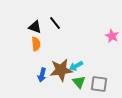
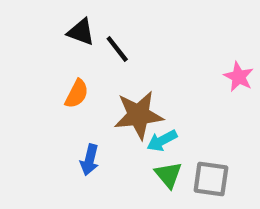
black triangle: (35, 27) -> (81, 32), moved
orange semicircle: (36, 44) -> (77, 94), turned 32
brown star: (61, 70) -> (139, 115), moved

